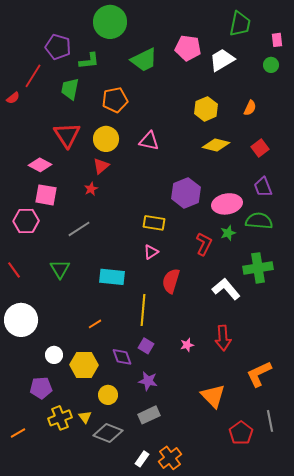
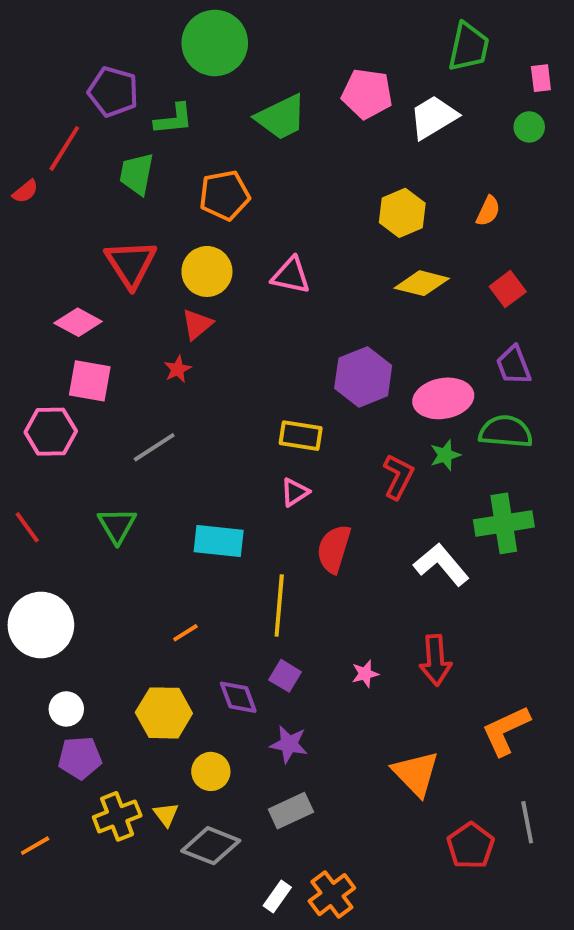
white circle: (54, 355) -> (66, 709), moved

